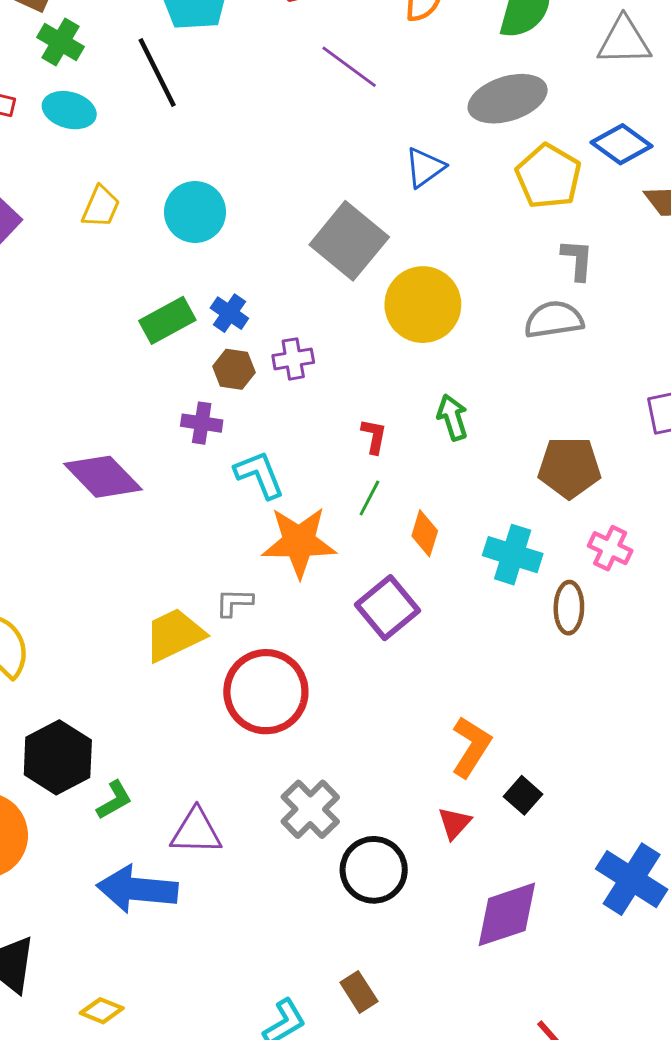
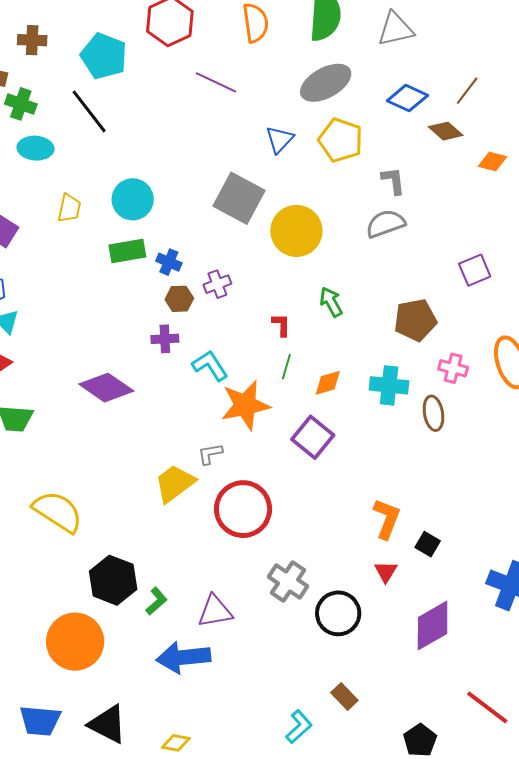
yellow pentagon: (548, 176) -> (341, 140), moved
green rectangle: (167, 320) -> (127, 251), moved, turned 30
orange diamond: (425, 533) -> (328, 383), turned 68

